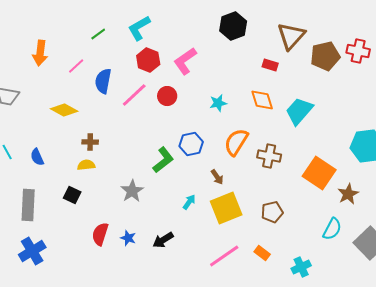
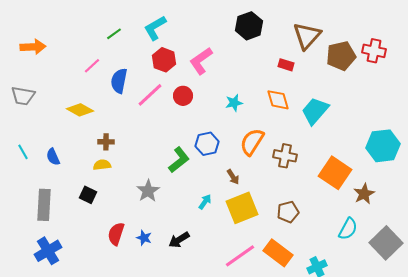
orange arrow: (40, 53) -> (33, 47), moved, turned -100
orange rectangle: (262, 253) -> (278, 253), size x1.8

